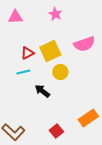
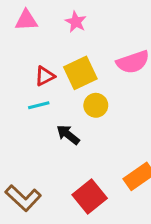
pink star: (55, 14) -> (76, 22), moved
red square: (56, 131) -> (90, 196), size x1.5

